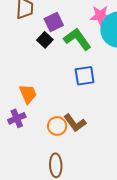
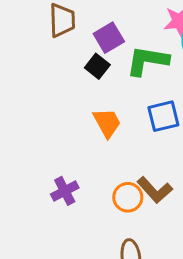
green L-shape: (77, 39) -> (147, 61), turned -40
orange trapezoid: (28, 94) -> (107, 123), moved

